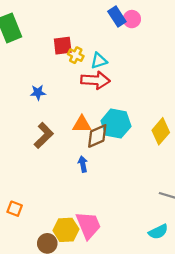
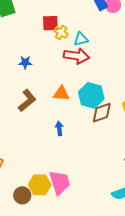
brown diamond: (97, 136) -> (102, 113), moved

